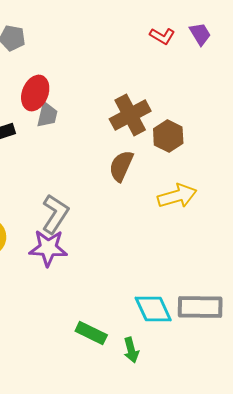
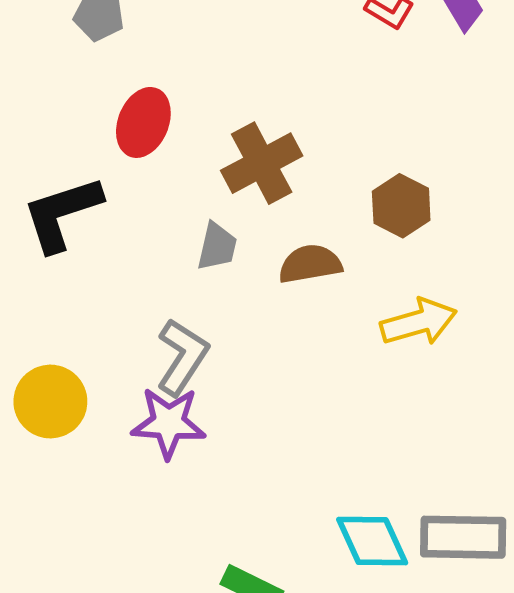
gray trapezoid: (47, 115) -> (217, 246), moved
brown cross: (130, 115) -> (262, 163), moved
brown semicircle: (121, 166) -> (310, 264), turned 56

